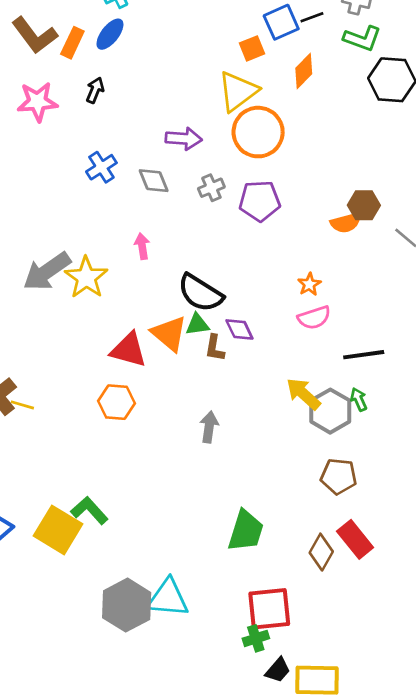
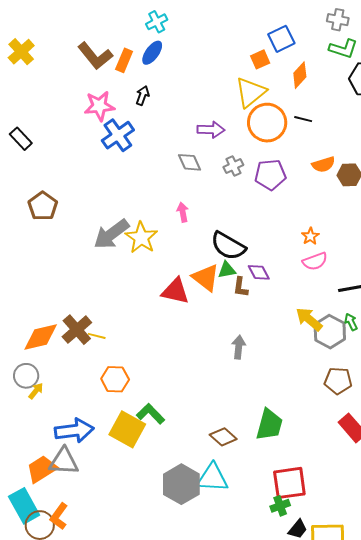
black line: (312, 17) -> (303, 119), moved, turned 36
blue cross: (101, 167) -> (118, 135), moved, size x1.4
orange semicircle: (346, 223) -> (323, 164), moved
orange hexagon: (116, 402) -> (115, 379), moved
brown diamond: (321, 552) -> (223, 437), moved, turned -76

